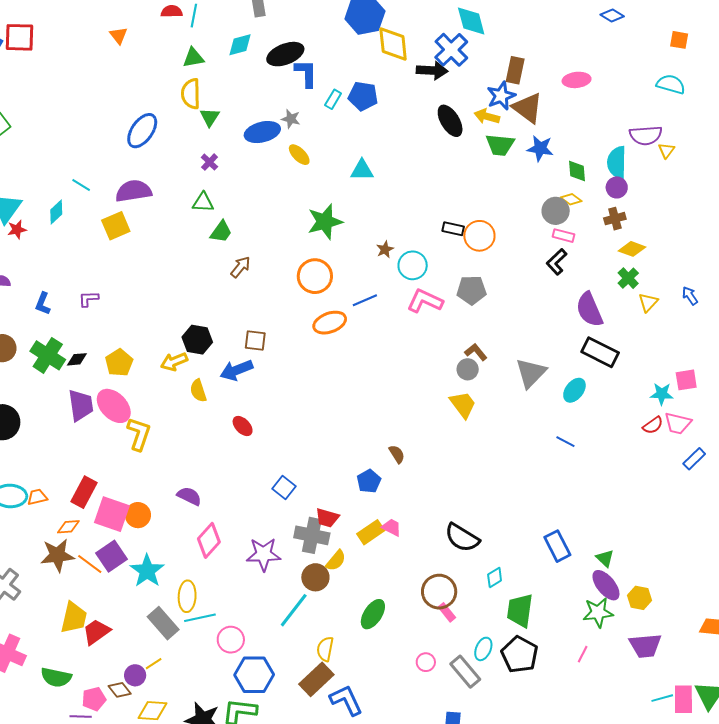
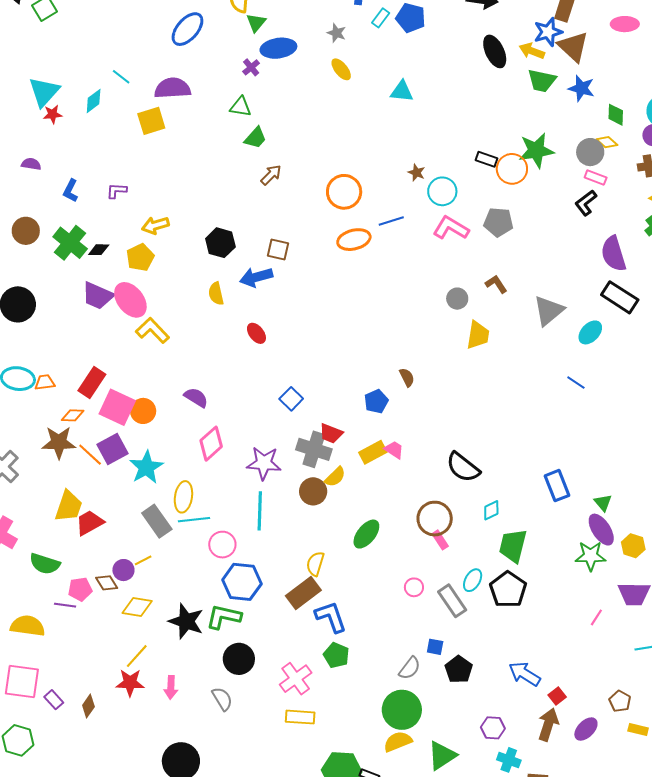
blue ellipse: (262, 132) -> (278, 48), moved
green star: (325, 222) -> (536, 150), moved
brown star: (385, 249) -> (416, 173), turned -30
yellow arrow: (174, 362) -> (155, 225), moved
gray circle: (468, 369) -> (457, 299), moved
purple trapezoid: (81, 405) -> (98, 296), turned 116
yellow trapezoid: (463, 405) -> (478, 335), turned 40
yellow L-shape: (139, 434) -> (152, 330), turned -68
cyan line: (294, 610) -> (260, 511), moved, turned -42
pink line: (583, 654) -> (596, 617), moved

